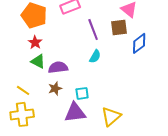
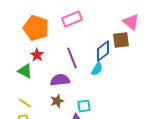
purple line: (93, 29) -> (72, 58), moved
blue diamond: (139, 43) -> (103, 51), moved
green triangle: (38, 61) -> (25, 71), moved

